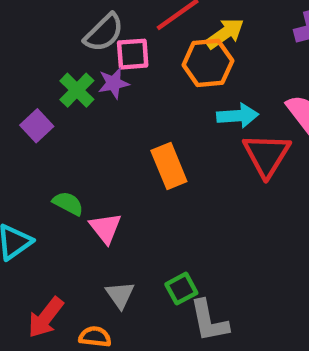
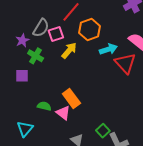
yellow arrow: (225, 33) -> (69, 50), moved
purple star: (114, 83) -> (22, 40), moved
purple square: (37, 126) -> (22, 76), turned -32
orange rectangle: (169, 166) -> (71, 99), moved

